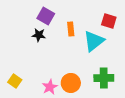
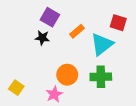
orange rectangle: (71, 29) -> (77, 31), turned 56
green cross: (104, 78) -> (101, 77), moved
orange circle: (71, 83) -> (67, 75), moved

